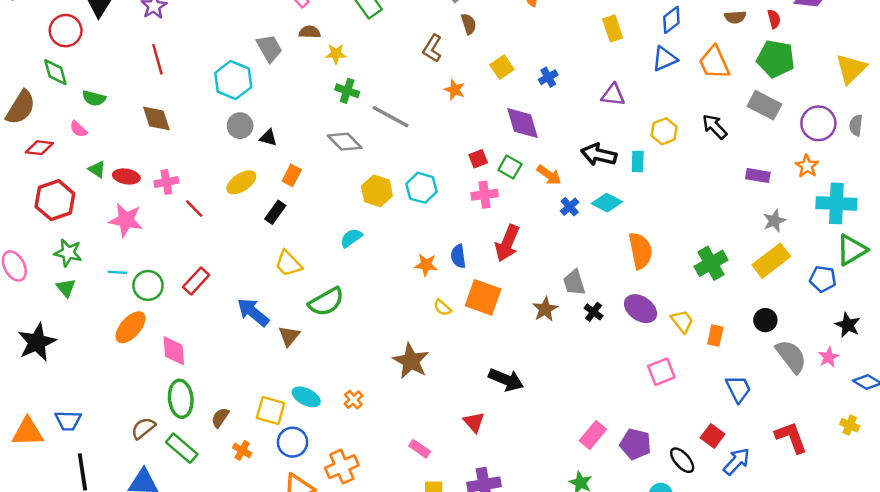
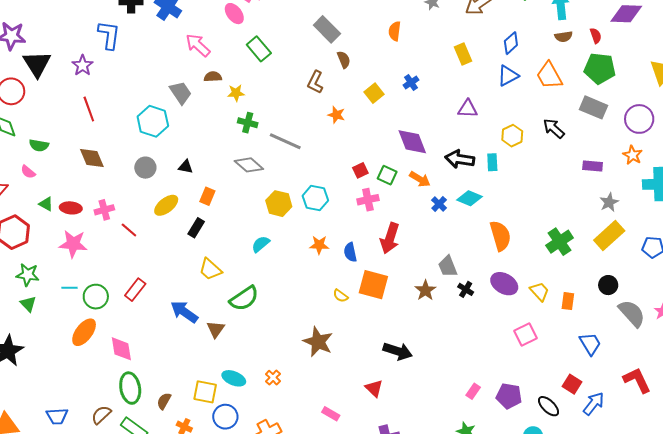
blue cross: (548, 77) -> (411, 83), moved
purple diamond: (522, 123) -> (412, 142), moved
gray circle: (240, 126) -> (145, 168), moved
orange star: (426, 265) -> (319, 245), moved
blue trapezoid: (68, 421) -> (57, 416), moved
pink rectangle: (593, 435) -> (473, 391), size x0.7

